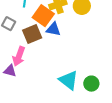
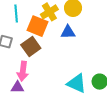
blue triangle: (53, 29) -> (68, 32), moved

